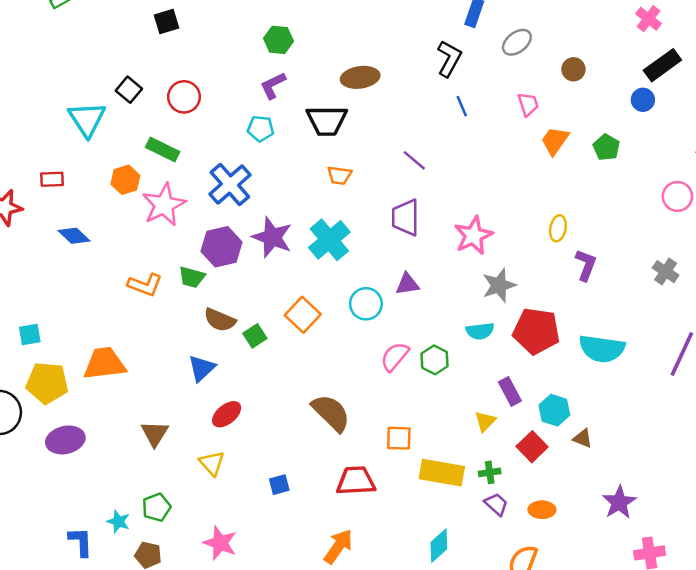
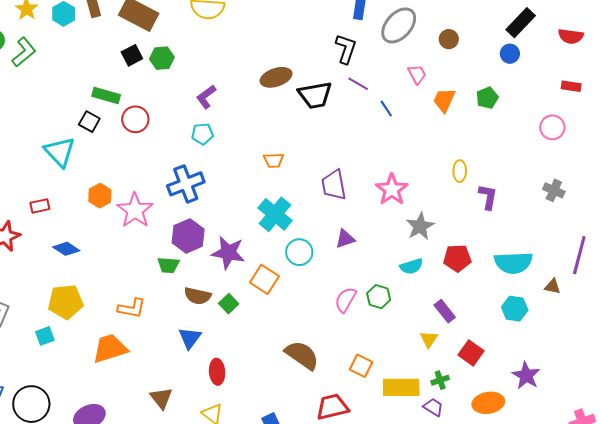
black square: (167, 22) -> (132, 55), moved
green hexagon: (278, 40) -> (162, 58), moved
gray ellipse: (517, 42) -> (399, 25), size x1.5
blue line: (462, 106) -> (386, 109), moved
black trapezoid: (327, 121) -> (315, 95), moved
green pentagon: (606, 147) -> (487, 98), turned 30
green rectangle: (163, 149) -> (106, 95), moved
purple line: (414, 160) -> (358, 84), moved
blue cross: (230, 185) -> (186, 184), turned 30
purple star: (272, 237) -> (228, 253), moved
orange L-shape: (145, 285) -> (132, 308), moved
cyan circle: (366, 304) -> (299, 252), moved
red pentagon: (536, 331) -> (457, 258), size x0.7
yellow pentagon: (47, 383) -> (66, 302), moved
cyan hexagon: (554, 410) -> (515, 309), moved
red ellipse: (227, 414) -> (217, 372), turned -45
orange square: (399, 438) -> (361, 366), turned 35
brown triangle: (583, 438) -> (553, 286), moved
purple star: (619, 502) -> (526, 376), moved
purple trapezoid: (496, 504) -> (433, 407), moved
orange ellipse: (542, 510) -> (488, 403), size x1.4

